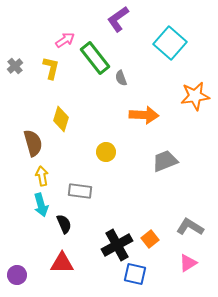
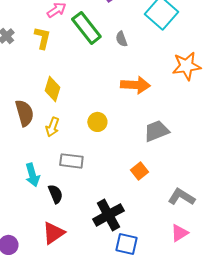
gray semicircle: (121, 78) -> (121, 39), moved
yellow arrow: (42, 176) -> (52, 127), moved, turned -150
orange square: (150, 239) -> (139, 171), moved
red triangle: (62, 263) -> (53, 233), turned -35

